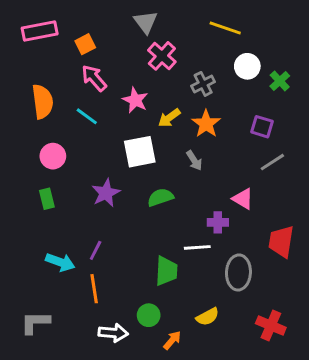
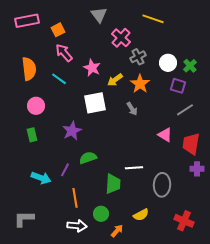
pink cross: (162, 56) -> (121, 38), moved
white circle: (247, 66) -> (168, 63), moved
green cross: (280, 81) -> (190, 66), moved
green semicircle: (160, 197) -> (88, 158), moved
purple cross: (218, 222) -> (197, 169), moved
red trapezoid: (281, 242) -> (191, 144), moved
orange line: (94, 289) -> (75, 198), moved

